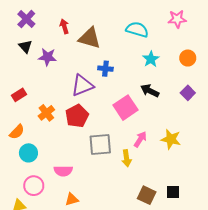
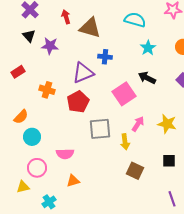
red rectangle: (19, 95) -> (18, 72), moved
orange cross: (46, 113) -> (47, 90), moved, turned -35
black square: (173, 192) -> (169, 161), moved
brown square: (147, 195) -> (135, 171), moved

